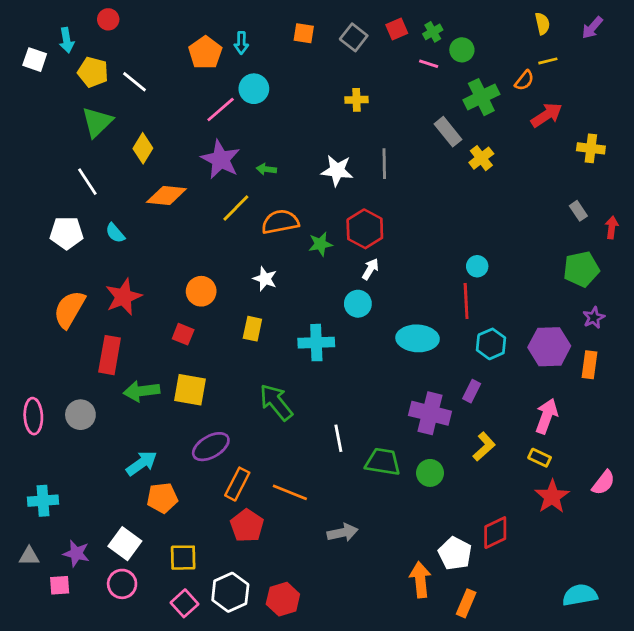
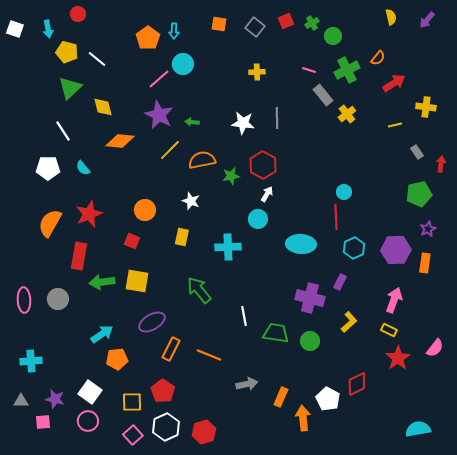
white square: (35, 60) -> (15, 29), moved
yellow line: (548, 61) -> (395, 125), moved
pink line: (429, 64) -> (309, 70), moved
yellow diamond: (143, 148) -> (103, 107), turned -45
red pentagon: (247, 526) -> (163, 391), moved
orange rectangle: (466, 603) -> (281, 397), moved

